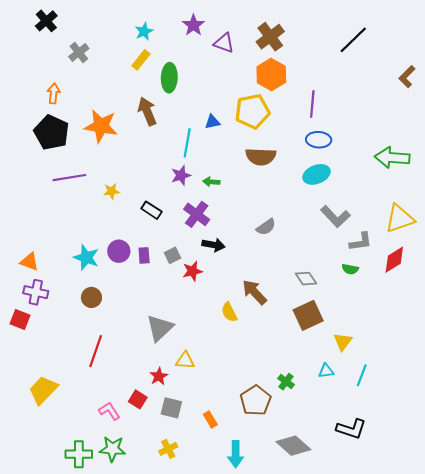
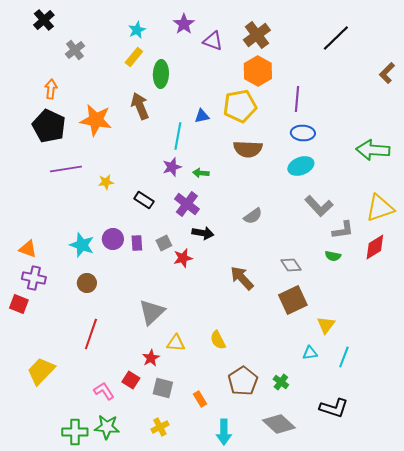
yellow semicircle: (229, 312) -> (218, 340), moved
green cross: (286, 382) -> (281, 382), moved

